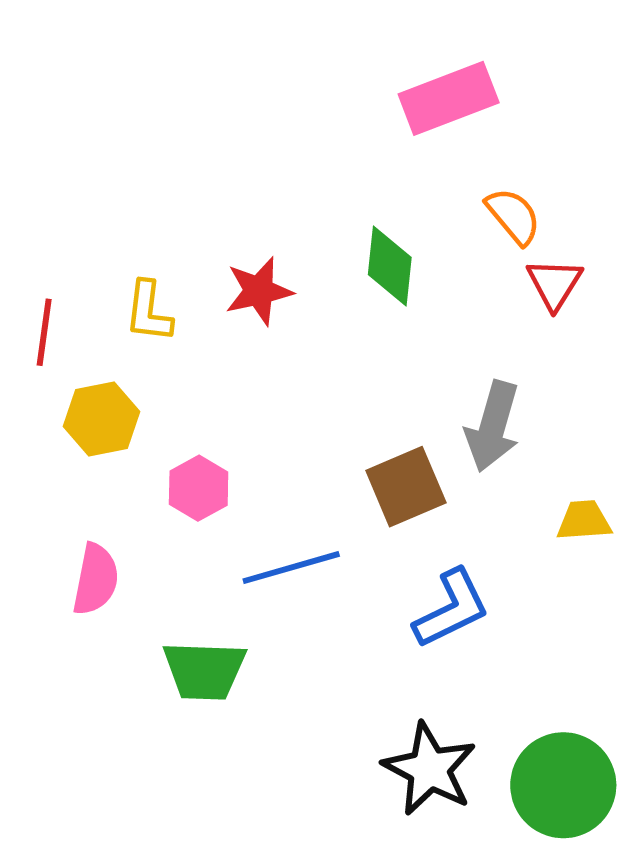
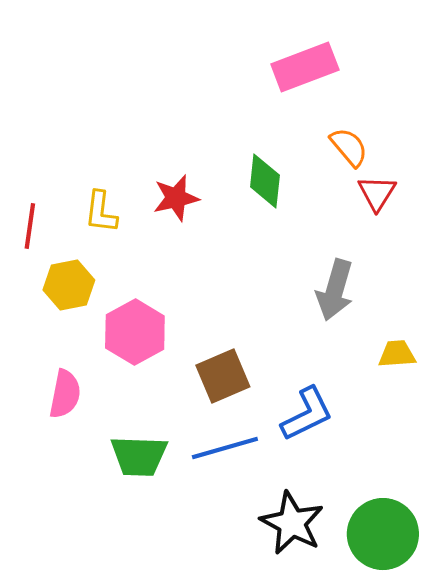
brown square: (406, 487) -> (223, 376), moved
pink hexagon: (199, 488) -> (135, 332), size x1.5
blue line: (291, 568) -> (225, 448), moved

